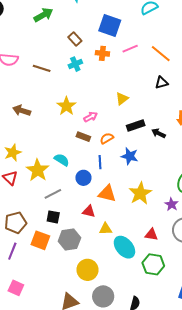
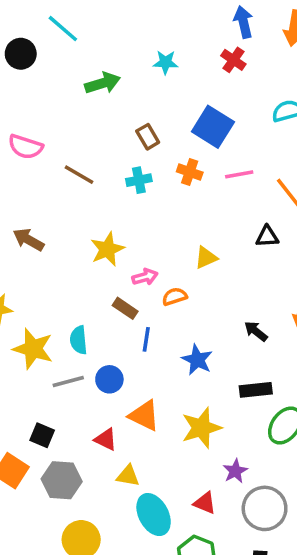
black triangle: (162, 83) -> (267, 237), moved
black rectangle: (136, 125) -> (256, 390), moved
orange semicircle: (107, 138) -> (175, 296), moved
cyan semicircle: (62, 160) -> (79, 340), turned -140
blue line: (100, 162) -> (146, 339), moved
yellow star: (38, 170) -> (33, 349), turned -30
gray line: (53, 194) -> (68, 381), moved
purple star: (172, 204) -> (235, 471), moved

